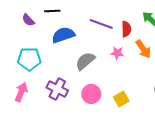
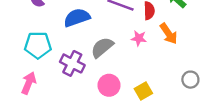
purple cross: (57, 89) -> (72, 63), moved

